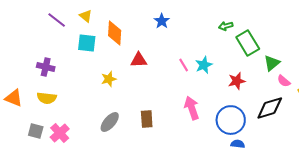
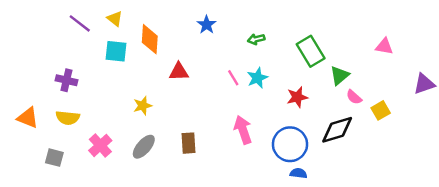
green arrow: (226, 26) -> (256, 39), moved
yellow star: (109, 79) -> (143, 106), moved
pink cross: (60, 133) -> (100, 145), moved

